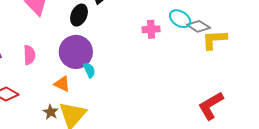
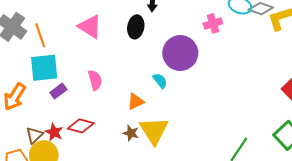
purple circle: (76, 52) -> (180, 53), moved
orange triangle: (62, 84) -> (136, 101), turned -36

